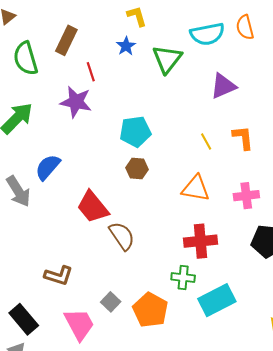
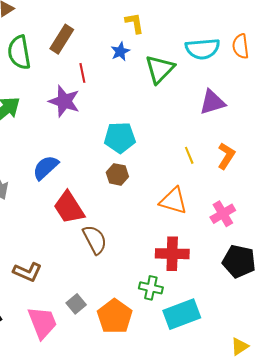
orange L-shape: (243, 138) -> (226, 156), turned 32
blue semicircle: (48, 167) -> (46, 168), moved
pink cross: (246, 196) -> (223, 214), turned -30

